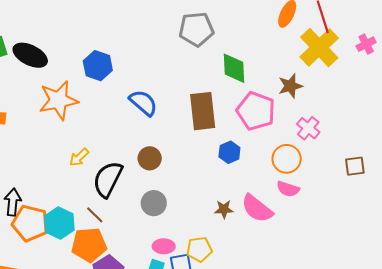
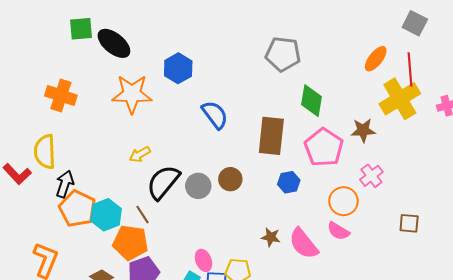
brown circle: (150, 158) -> (230, 179), moved
gray circle: (154, 203) -> (198, 186), moved
pink ellipse: (164, 246) -> (204, 260), turned 55

